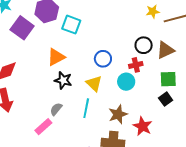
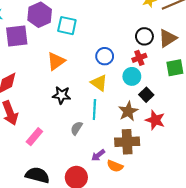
purple square: (22, 28) -> (17, 36), turned -35
black star: (63, 80) -> (62, 95), moved
black square: (166, 99) -> (146, 95), moved
gray semicircle: (56, 109) -> (76, 128), moved
pink rectangle: (43, 127) -> (34, 137), moved

